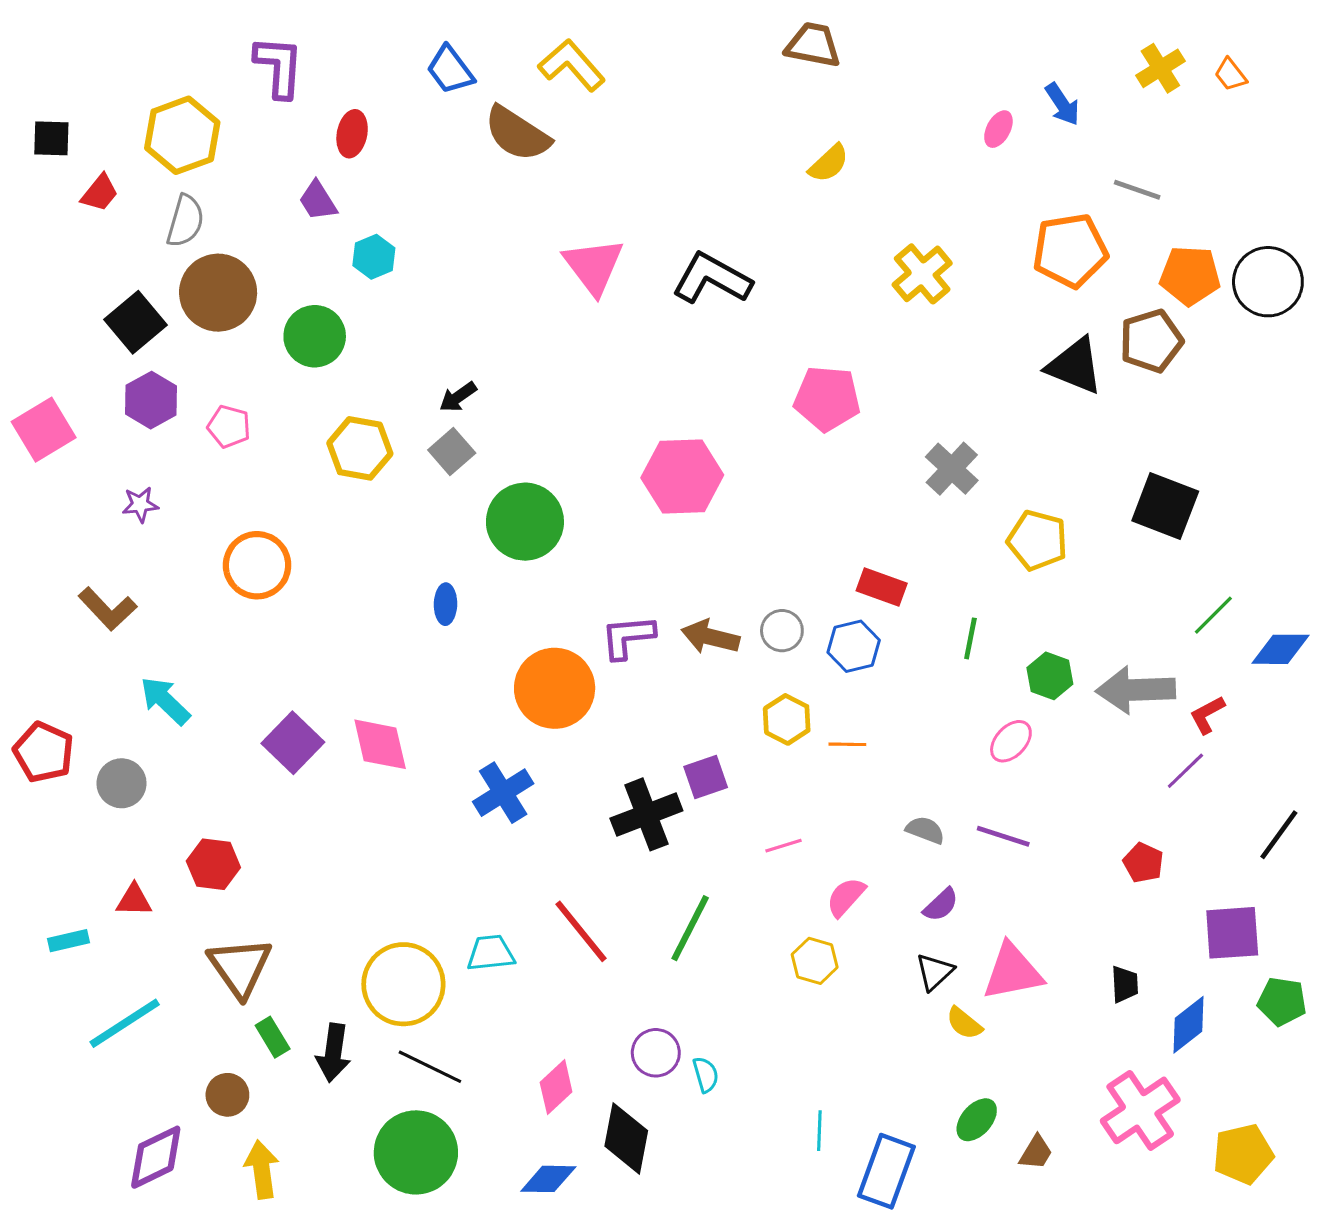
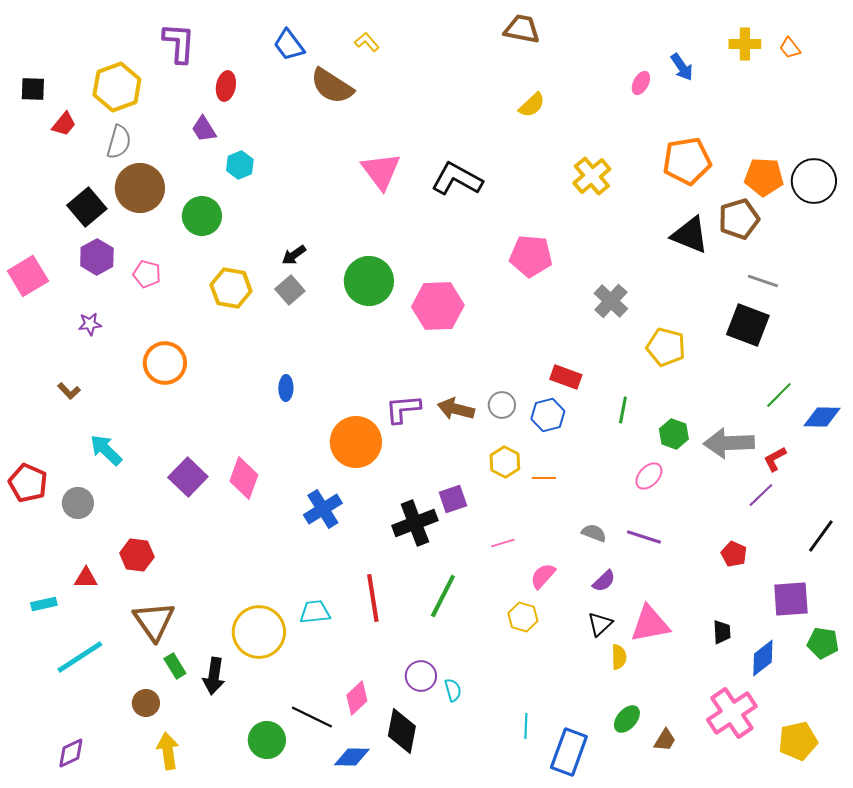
yellow L-shape: (572, 65) -> (367, 42), size x0.6
yellow cross: (1160, 68) -> (745, 44), turned 32
gray line: (1137, 190) -> (763, 281), moved
green circle: (525, 522) -> (369, 281), moved
brown L-shape: (107, 609) -> (69, 391), size x0.6
pink diamond: (380, 744) -> (244, 478), turned 33
red line: (581, 931) -> (373, 598), turned 30
yellow semicircle: (964, 1023) -> (619, 657), turned -130
black line: (430, 1067) -> (312, 717), moved
green circle: (416, 1152) -> (267, 740), size x0.7
purple diamond: (156, 1157) -> (71, 753), moved, size x0.7

